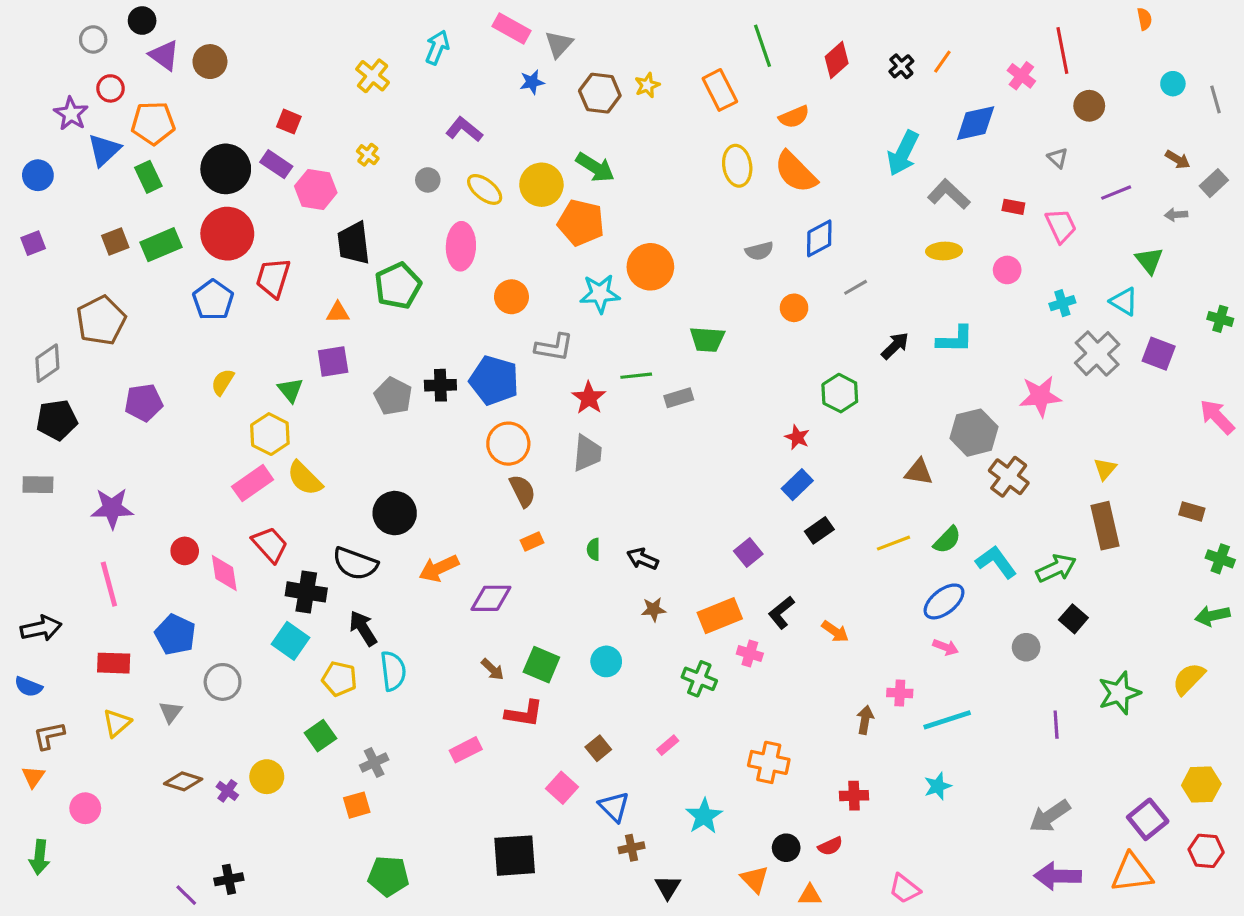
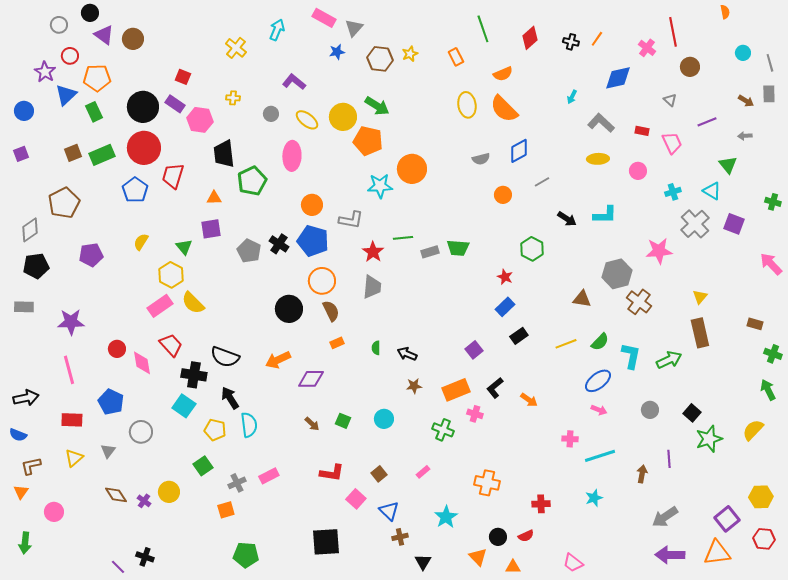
black cross: (901, 66) -> (571, 42), turned -35
orange rectangle: (720, 90) -> (456, 57), size x0.7
cyan arrow: (903, 153) -> (572, 97), size x0.5
yellow cross: (368, 155) -> (233, 98), turned -32
gray rectangle: (1214, 183) -> (769, 94), moved, turned -48
orange circle: (511, 297) -> (312, 205), moved
green trapezoid: (707, 339) -> (458, 248), moved
black arrow: (895, 346) -> (567, 219), turned 78
black cross: (440, 385) -> (279, 244), turned 36
black circle: (395, 513) -> (289, 309), moved
cyan L-shape: (996, 562) -> (631, 356), turned 48
green arrow: (1212, 616) -> (768, 390), turned 75
black square: (1073, 619) -> (692, 413), moved
green square: (541, 665) -> (343, 421), size x0.7
red L-shape: (524, 714) -> (332, 473), moved
brown arrow: (865, 720) -> (642, 474), moved
pink rectangle: (466, 750) -> (269, 476), moved
brown diamond: (183, 781) -> (116, 495), turned 40
black cross: (229, 879) -> (145, 557), turned 30

